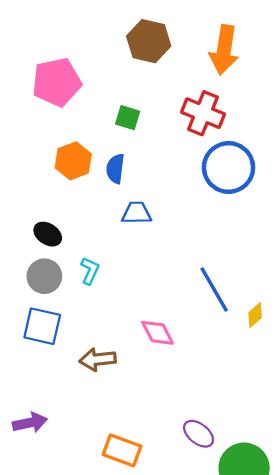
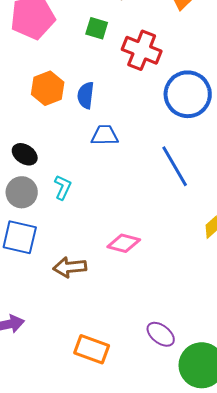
red cross: (203, 113) -> (142, 50), moved
green square: (128, 118) -> (97, 28), moved
blue line: (214, 290) -> (175, 166), moved
pink diamond: (158, 333) -> (124, 243), turned -48

